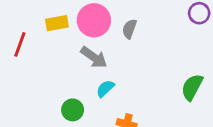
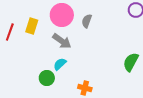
yellow rectangle: (57, 23) -> (32, 26), moved, turned -63
cyan semicircle: (105, 89) -> (60, 64), moved

